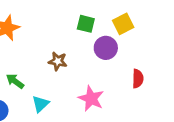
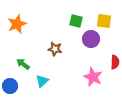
yellow square: (123, 24) -> (104, 21), turned 35
pink star: (91, 99) -> (93, 77), moved

